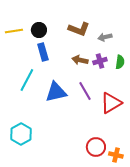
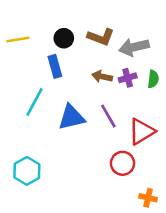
black circle: (39, 30) -> (64, 38), moved
gray arrow: (105, 37) -> (134, 47), size x1.6
red circle: (96, 147) -> (123, 163), moved

